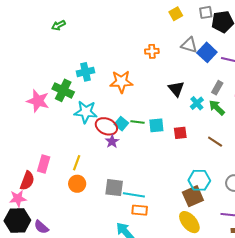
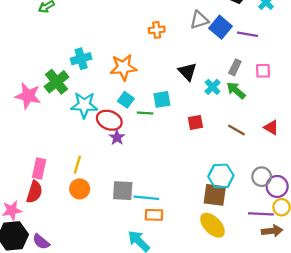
gray triangle: (189, 45) -> (199, 20), turned -30
green cross: (63, 90) -> (57, 82), turned 30
cyan square: (121, 124) -> (126, 100), moved
cyan square: (156, 125) -> (162, 99), moved
red semicircle: (27, 181) -> (34, 192), moved
brown square: (193, 196) -> (215, 195), turned 35

